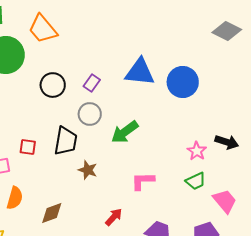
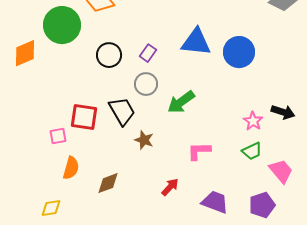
black trapezoid: (66, 141) -> (122, 111), turned -40
red square: (28, 147) -> (84, 117), size x1.6

